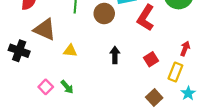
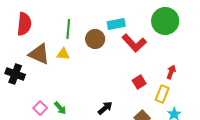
red L-shape: (146, 18) -> (134, 43), turned -75
yellow triangle: (70, 51) -> (63, 54), moved
black arrow: (115, 55) -> (105, 108), moved, turned 49

